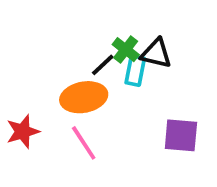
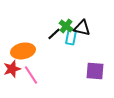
orange ellipse: (84, 97) -> (23, 51), moved
pink line: (84, 143) -> (31, 75), moved

